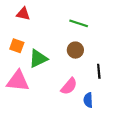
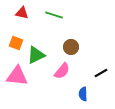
green line: (79, 23) -> (54, 15), moved
black line: (99, 71) -> (101, 73), moved, turned 64
pink semicircle: (69, 86) -> (62, 71), moved

